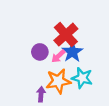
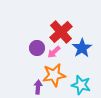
blue star: (72, 52) -> (82, 48), moved
cyan star: (82, 78) -> (81, 85), moved

